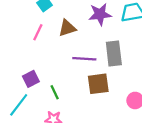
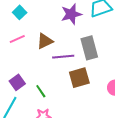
brown triangle: (67, 28) -> (45, 41), moved
pink line: (38, 32) -> (17, 39), turned 49

